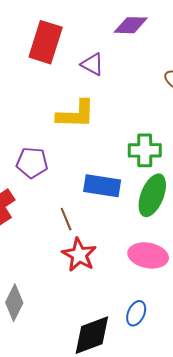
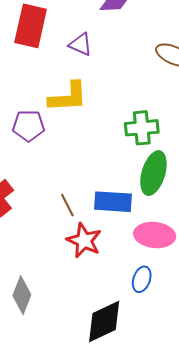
purple pentagon: (32, 163) -> (29, 126), moved
blue rectangle: (102, 186) -> (113, 202), moved
blue ellipse: (136, 313) -> (142, 279), moved

